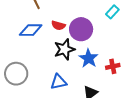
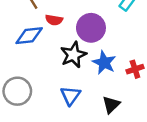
red semicircle: (58, 25) -> (54, 20), moved
blue triangle: (58, 82) -> (70, 96), turned -36

